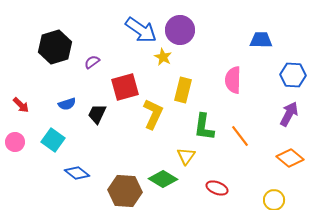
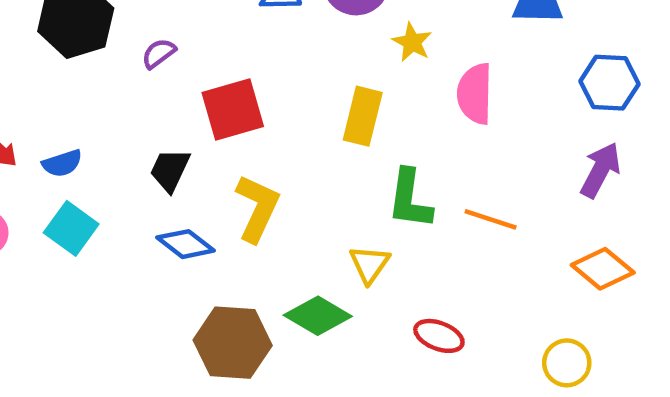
yellow star: (163, 57) -> (412, 42), moved
blue semicircle: (67, 104) -> (62, 163), moved
yellow L-shape: (153, 114) -> (257, 208), moved
orange line: (240, 136) -> (491, 219), turned -35
blue diamond: (77, 173) -> (186, 244), moved

